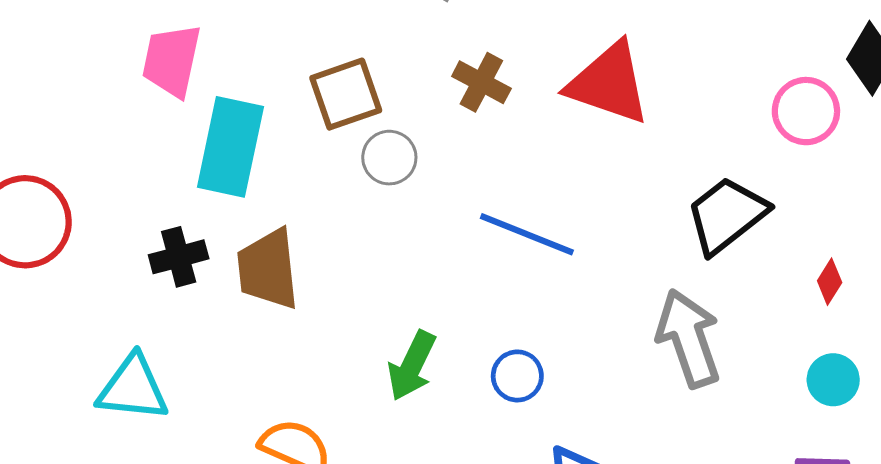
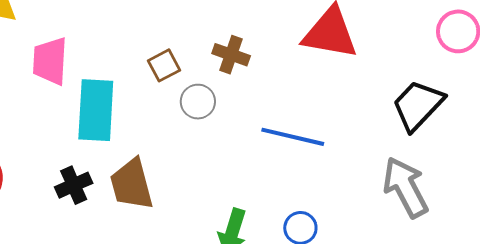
brown cross: (481, 82) -> (231, 55), moved
brown square: (346, 94) -> (164, 65), size x0.7

